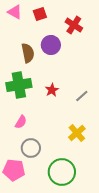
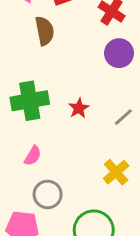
purple circle: (51, 45) -> (119, 53), moved
brown semicircle: (28, 53) -> (45, 31), moved

